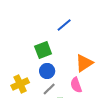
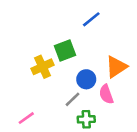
blue circle: (47, 71) -> (86, 79), moved
yellow cross: (20, 84) -> (42, 67), moved

